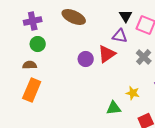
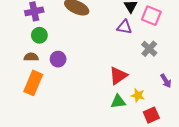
red triangle: (107, 54) -> (118, 76), moved
purple circle: (86, 59) -> (58, 59), moved
yellow star: (133, 93) -> (138, 95), moved

